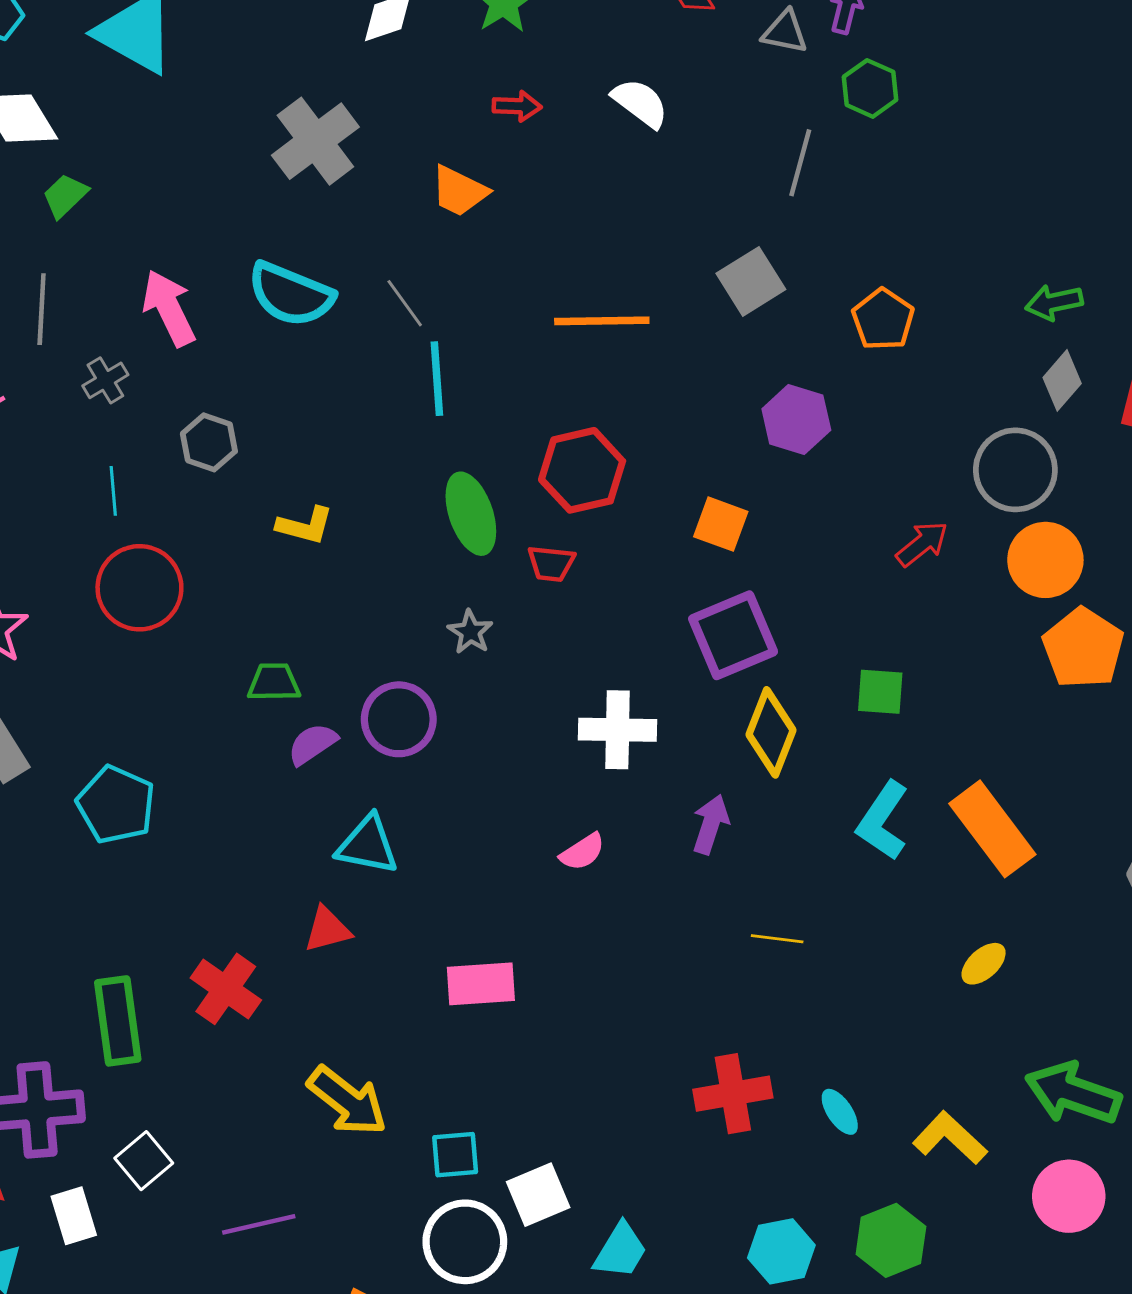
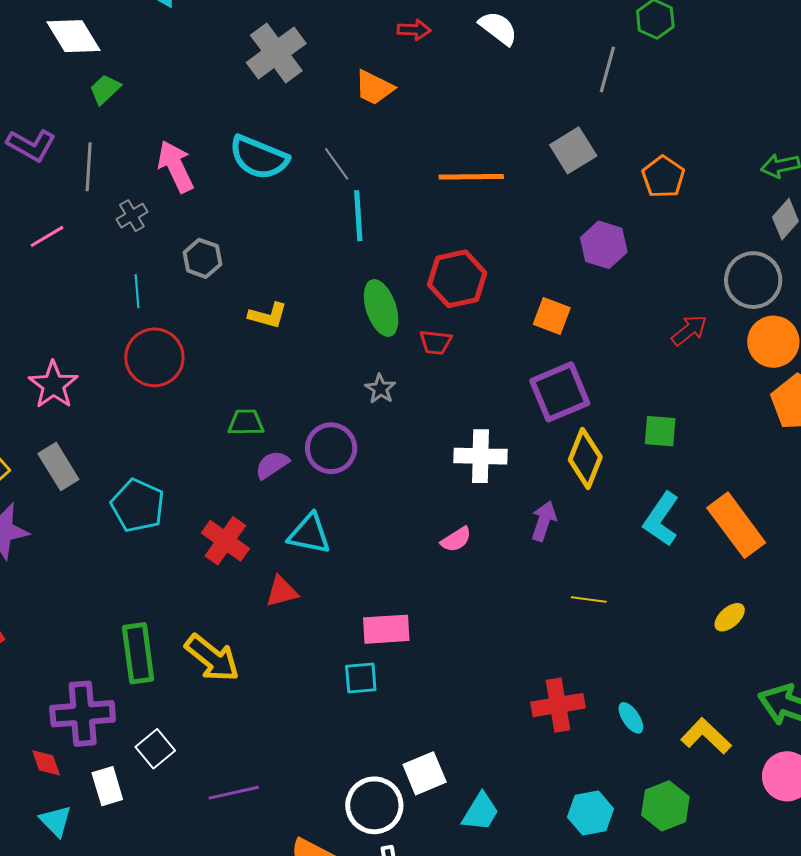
red cross: (226, 989) -> (225, 541), moved
yellow arrow: (347, 1101) -> (212, 658), moved
cyan square: (455, 1155) -> (361, 678), moved

